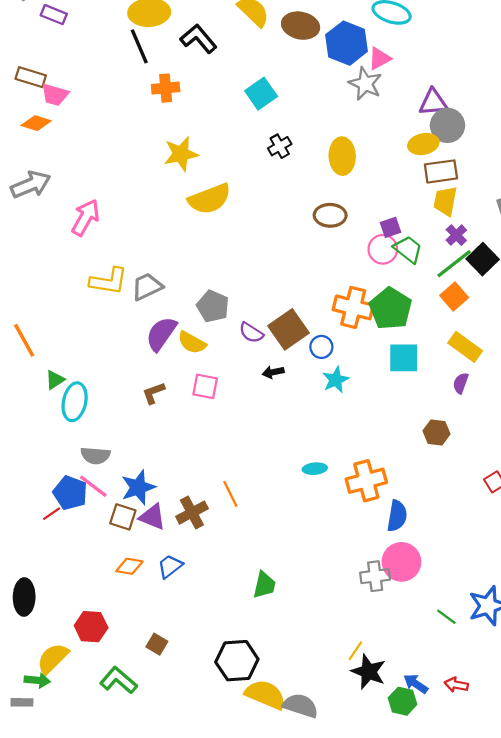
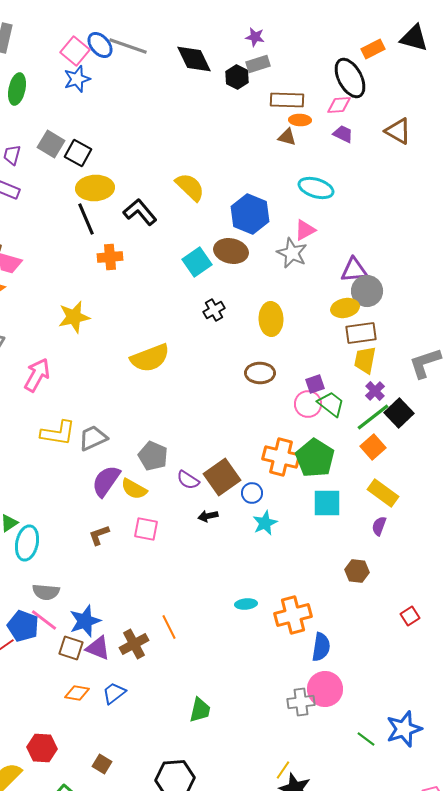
brown ellipse: (301, 26) -> (231, 251), moved
blue hexagon: (347, 43) -> (250, 214), moved
yellow star: (181, 154) -> (74, 317), moved

